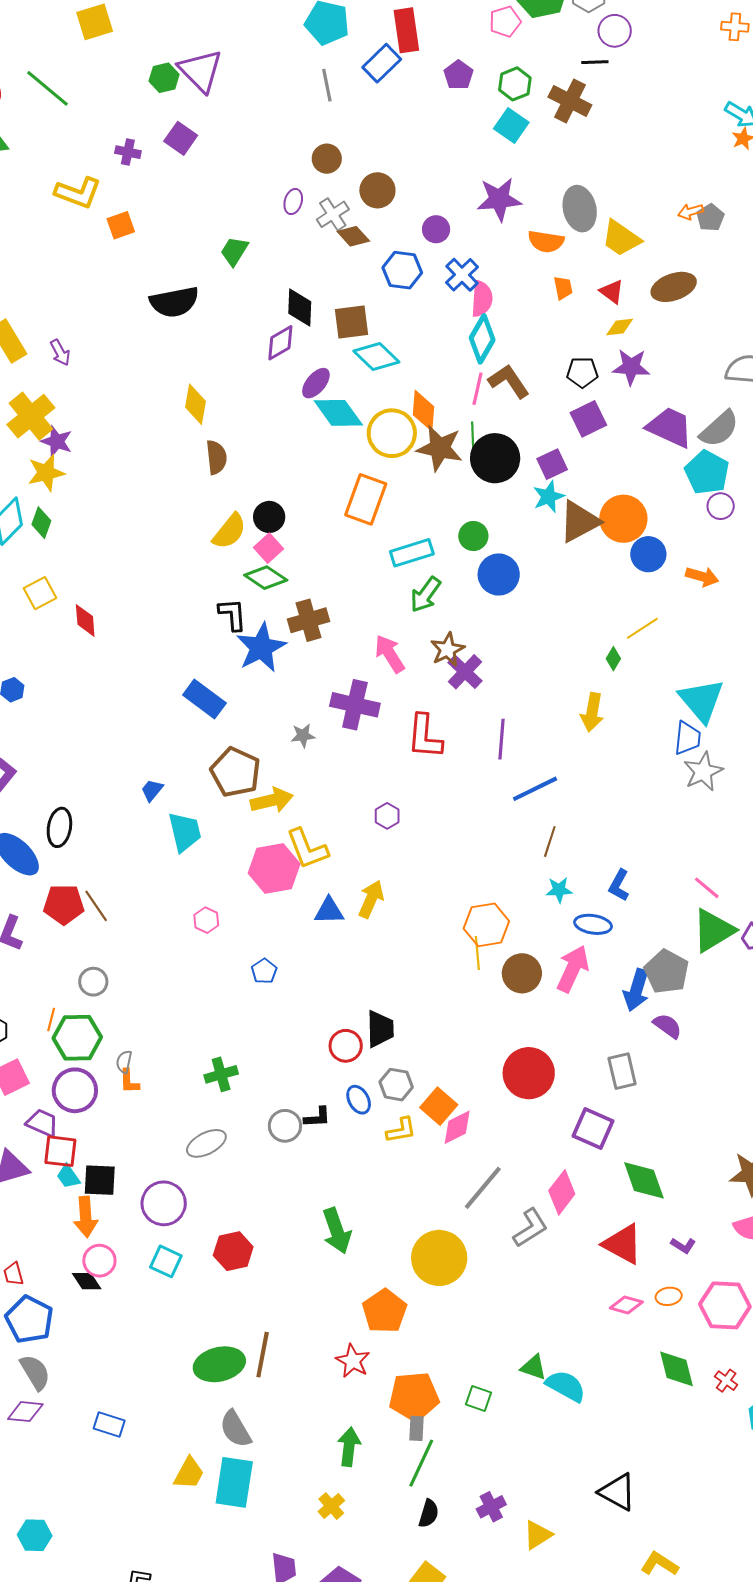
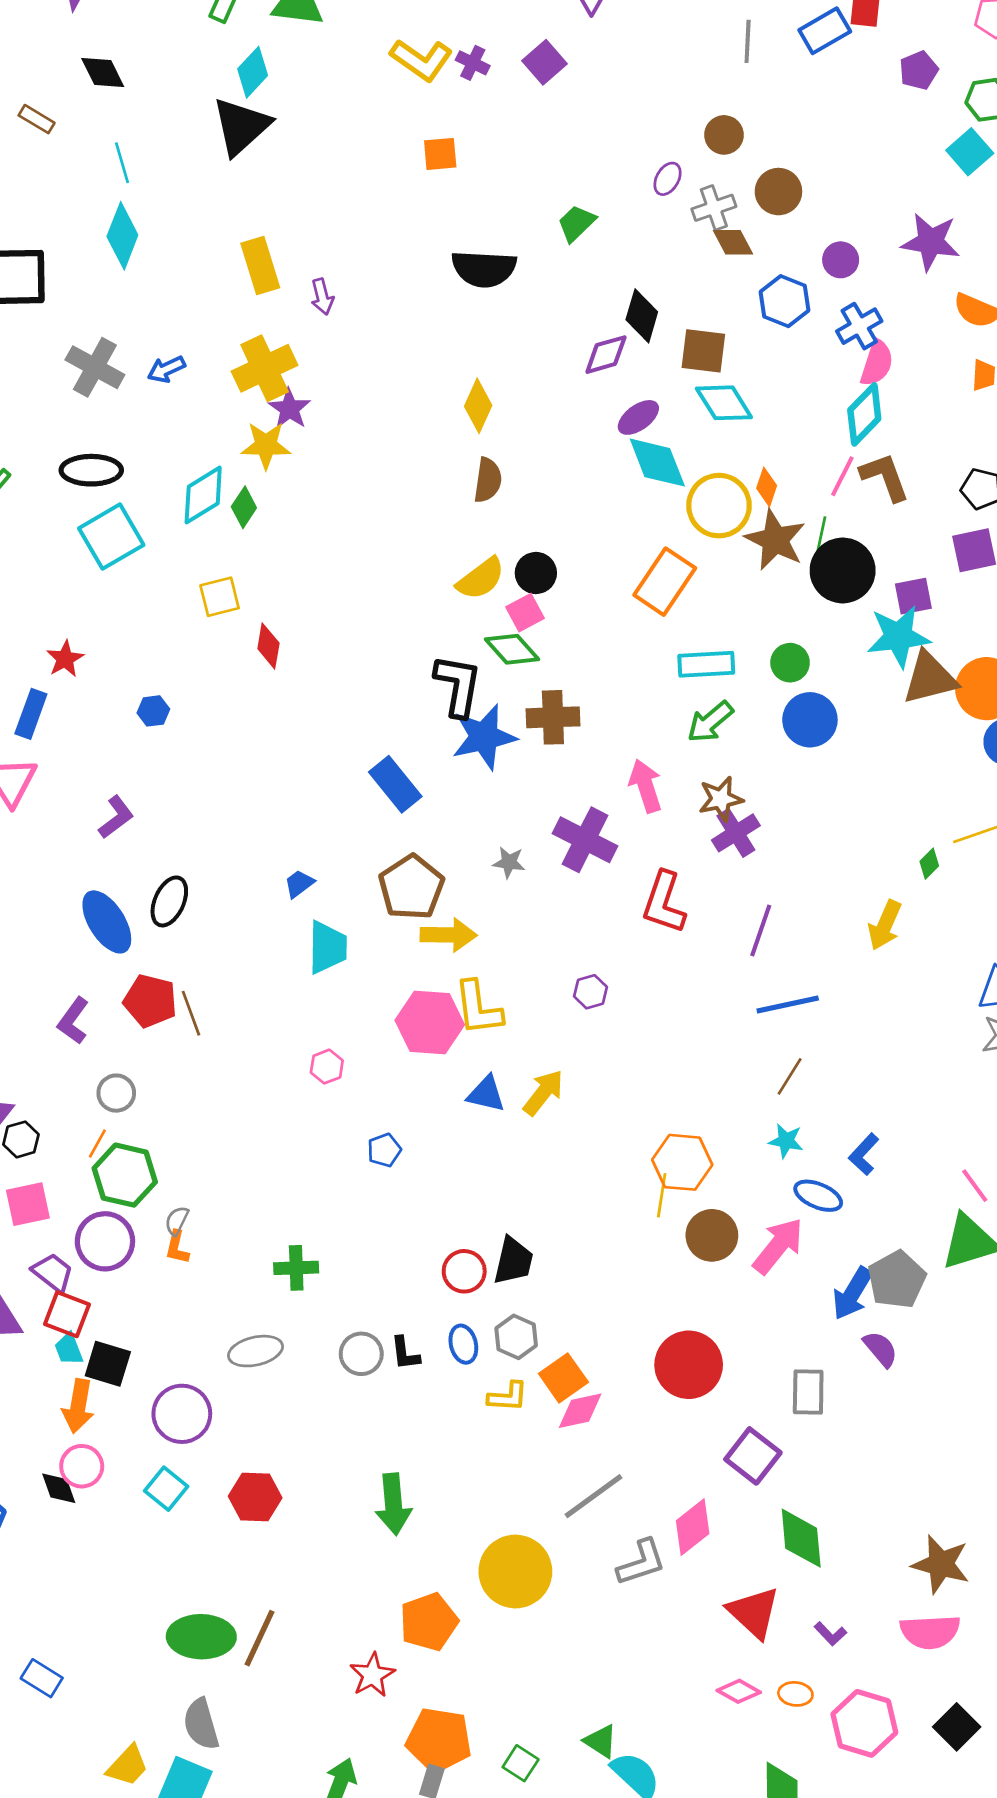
yellow L-shape: (78, 193) -> (421, 60), moved
orange diamond: (424, 411) -> (767, 487), size x0.7
cyan star: (549, 497) -> (898, 637), size x1.5
black L-shape: (232, 614) -> (458, 686), size x1.4
gray circle: (93, 982) -> (116, 1093), moved
black L-shape: (317, 1117) -> (405, 1353), turned 72

